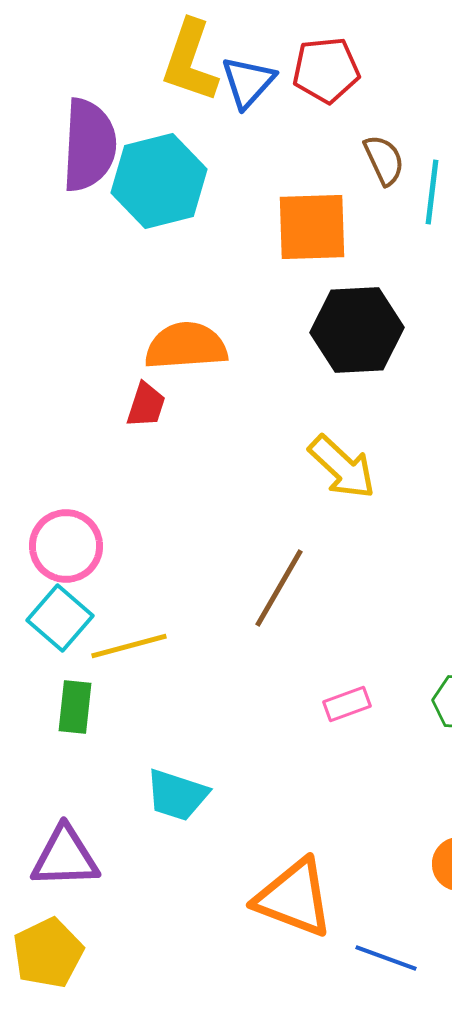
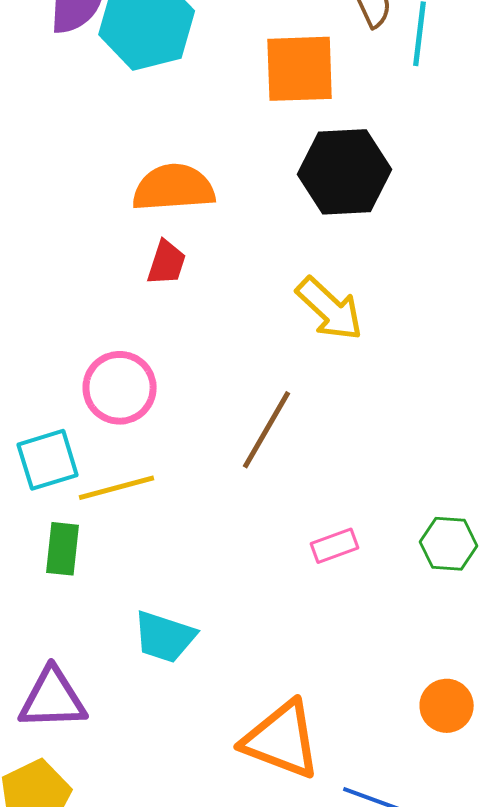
red trapezoid: (146, 405) -> (167, 263), moved
pink circle: (66, 546) -> (120, 388), moved
cyan square: (60, 618) -> (48, 460), turned 32

